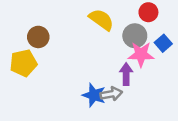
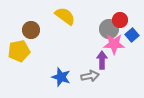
red circle: (148, 12) -> (120, 20), moved
yellow semicircle: (101, 20) -> (65, 16), moved
blue star: (94, 95) -> (61, 77), moved

